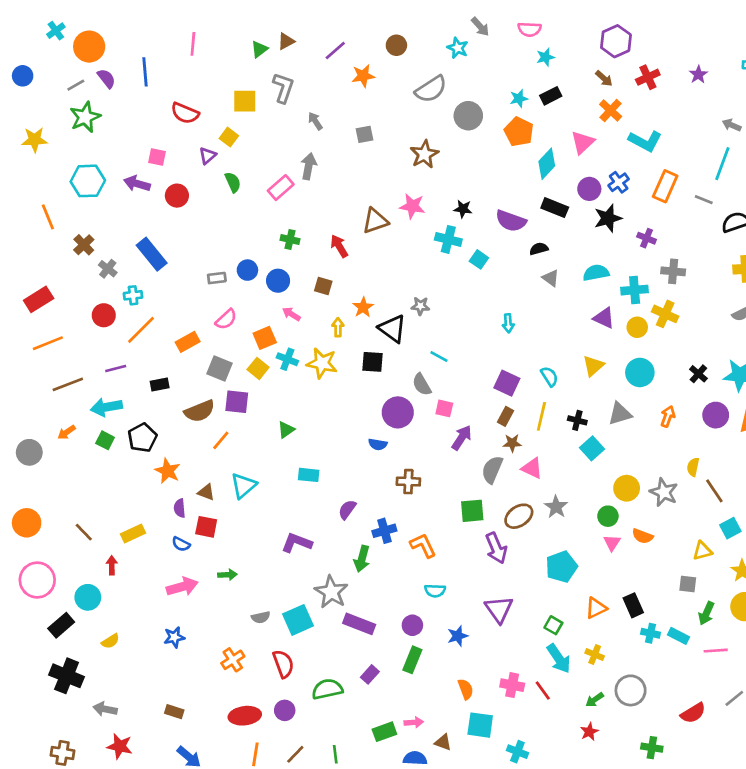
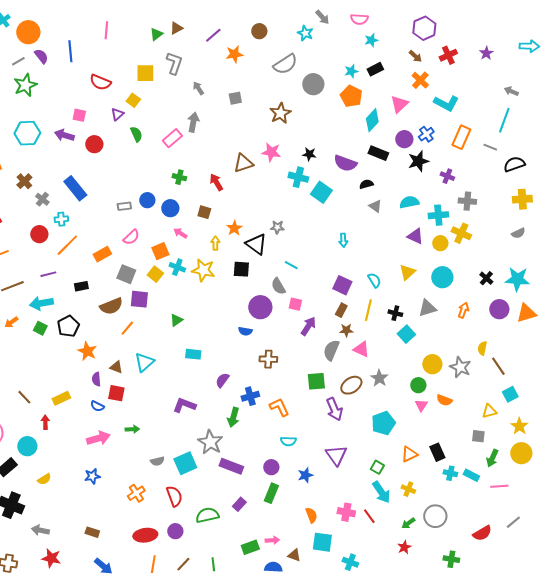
cyan square: (479, 259) -> (321, 192), size x1.5

